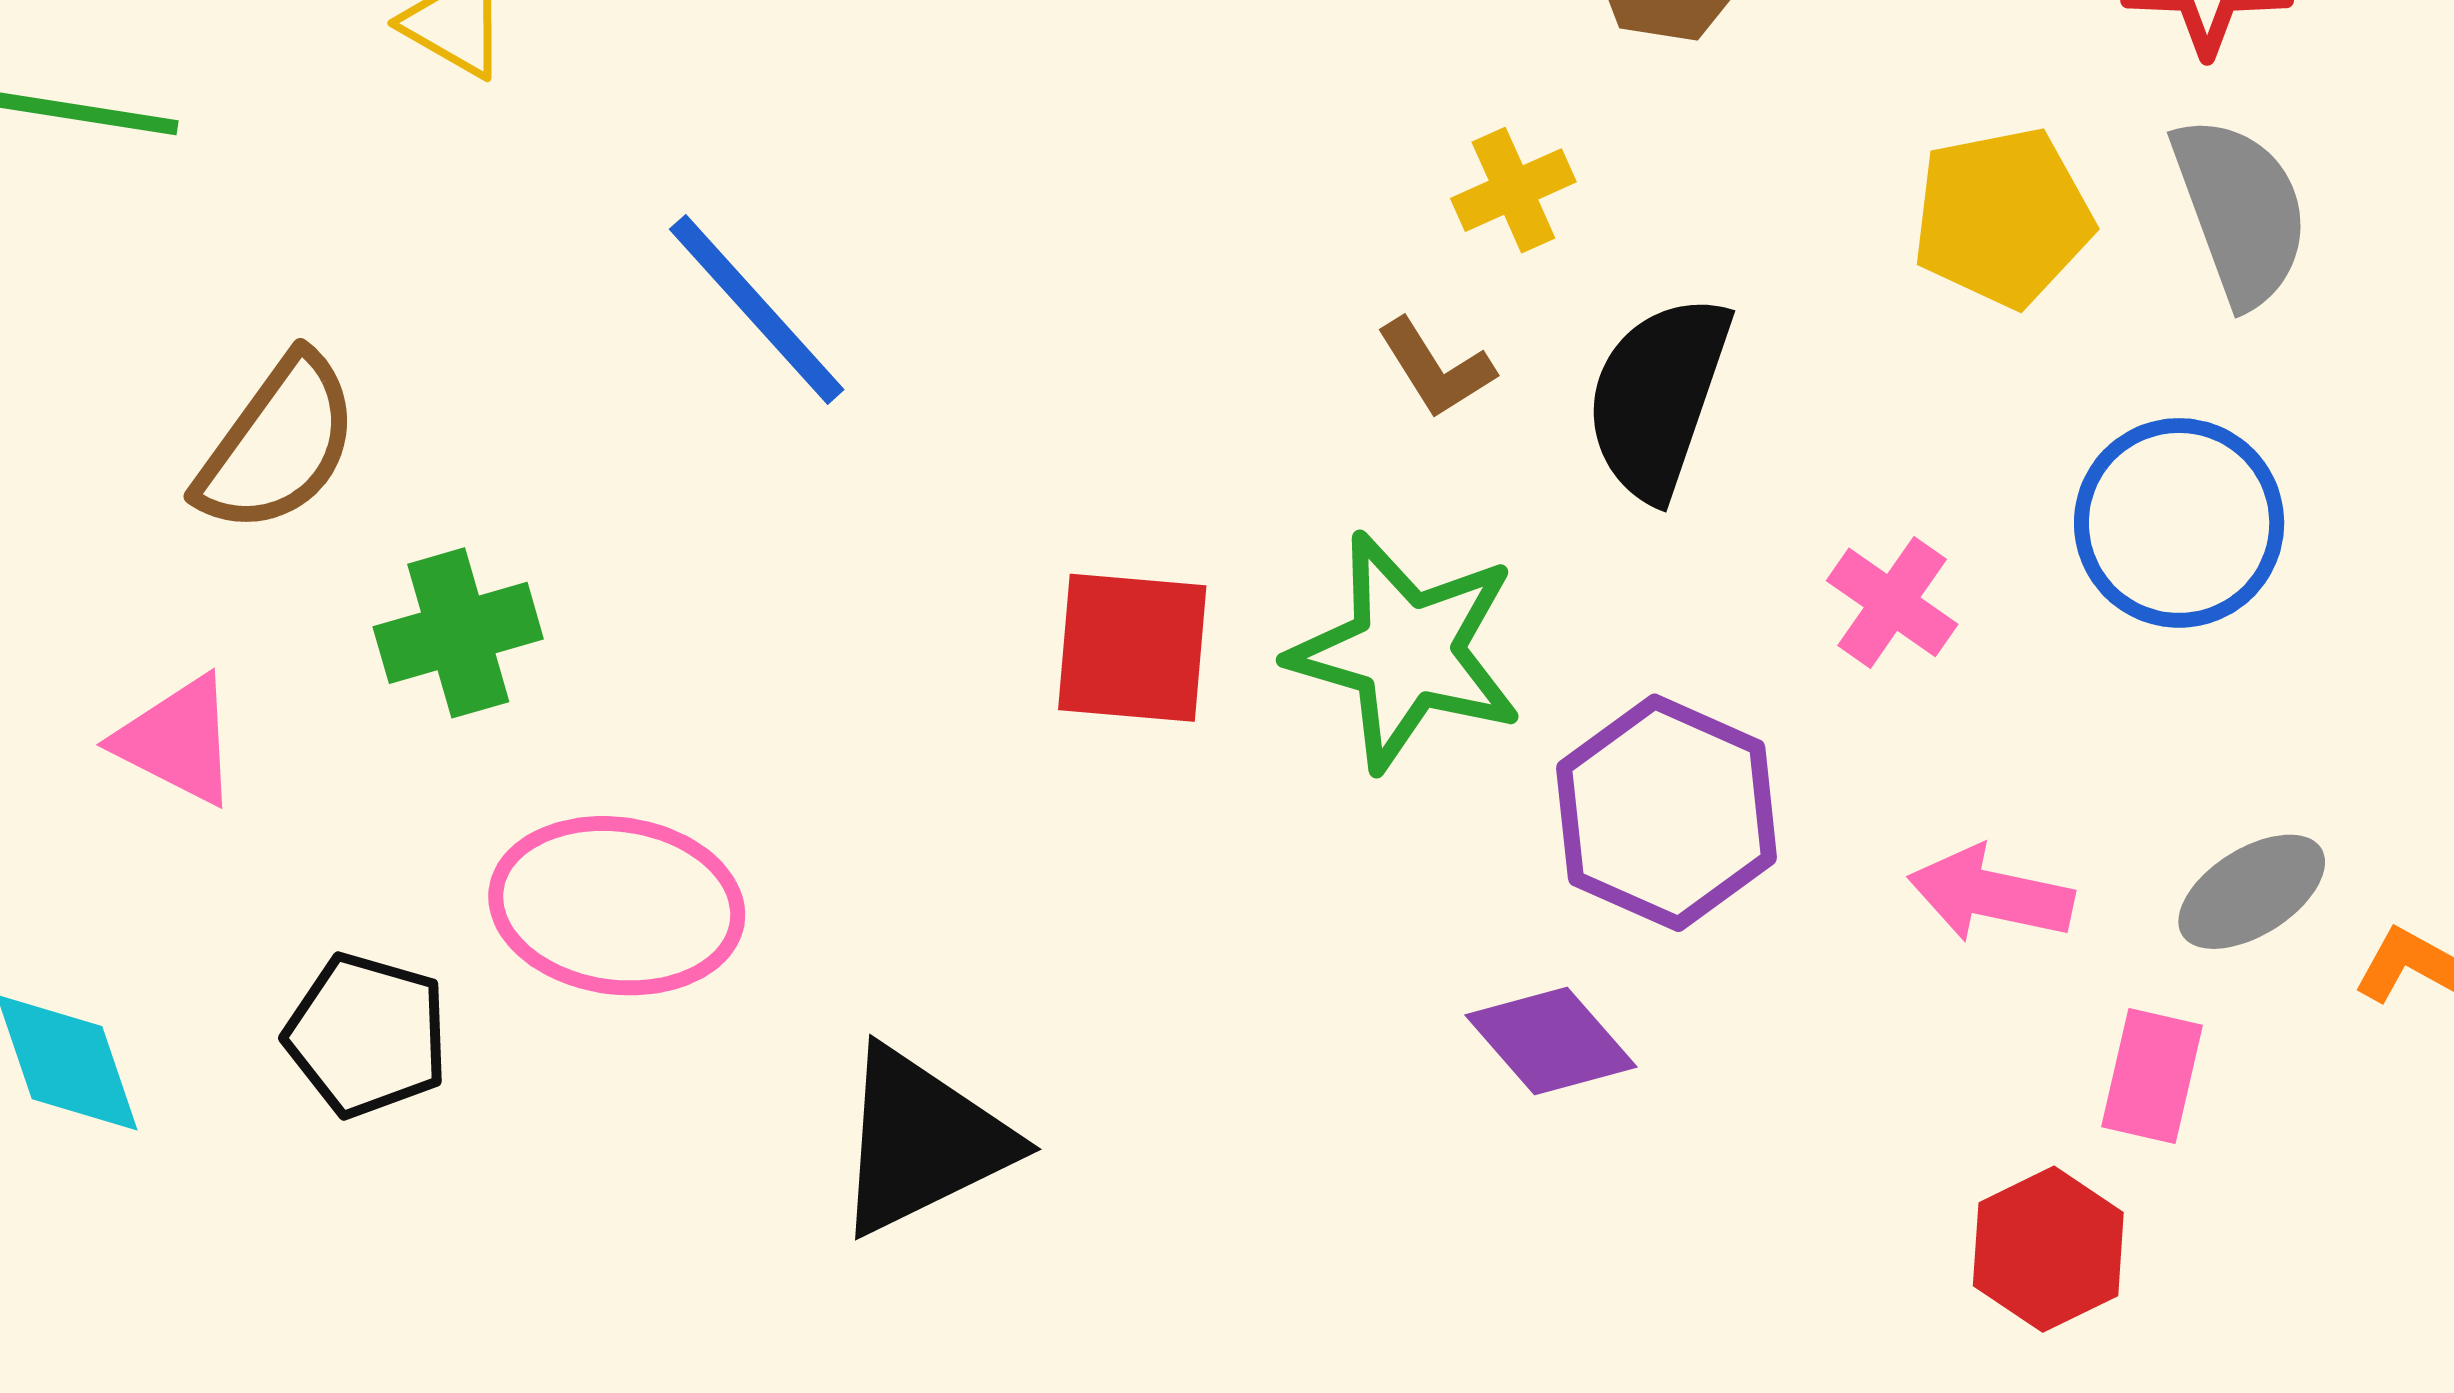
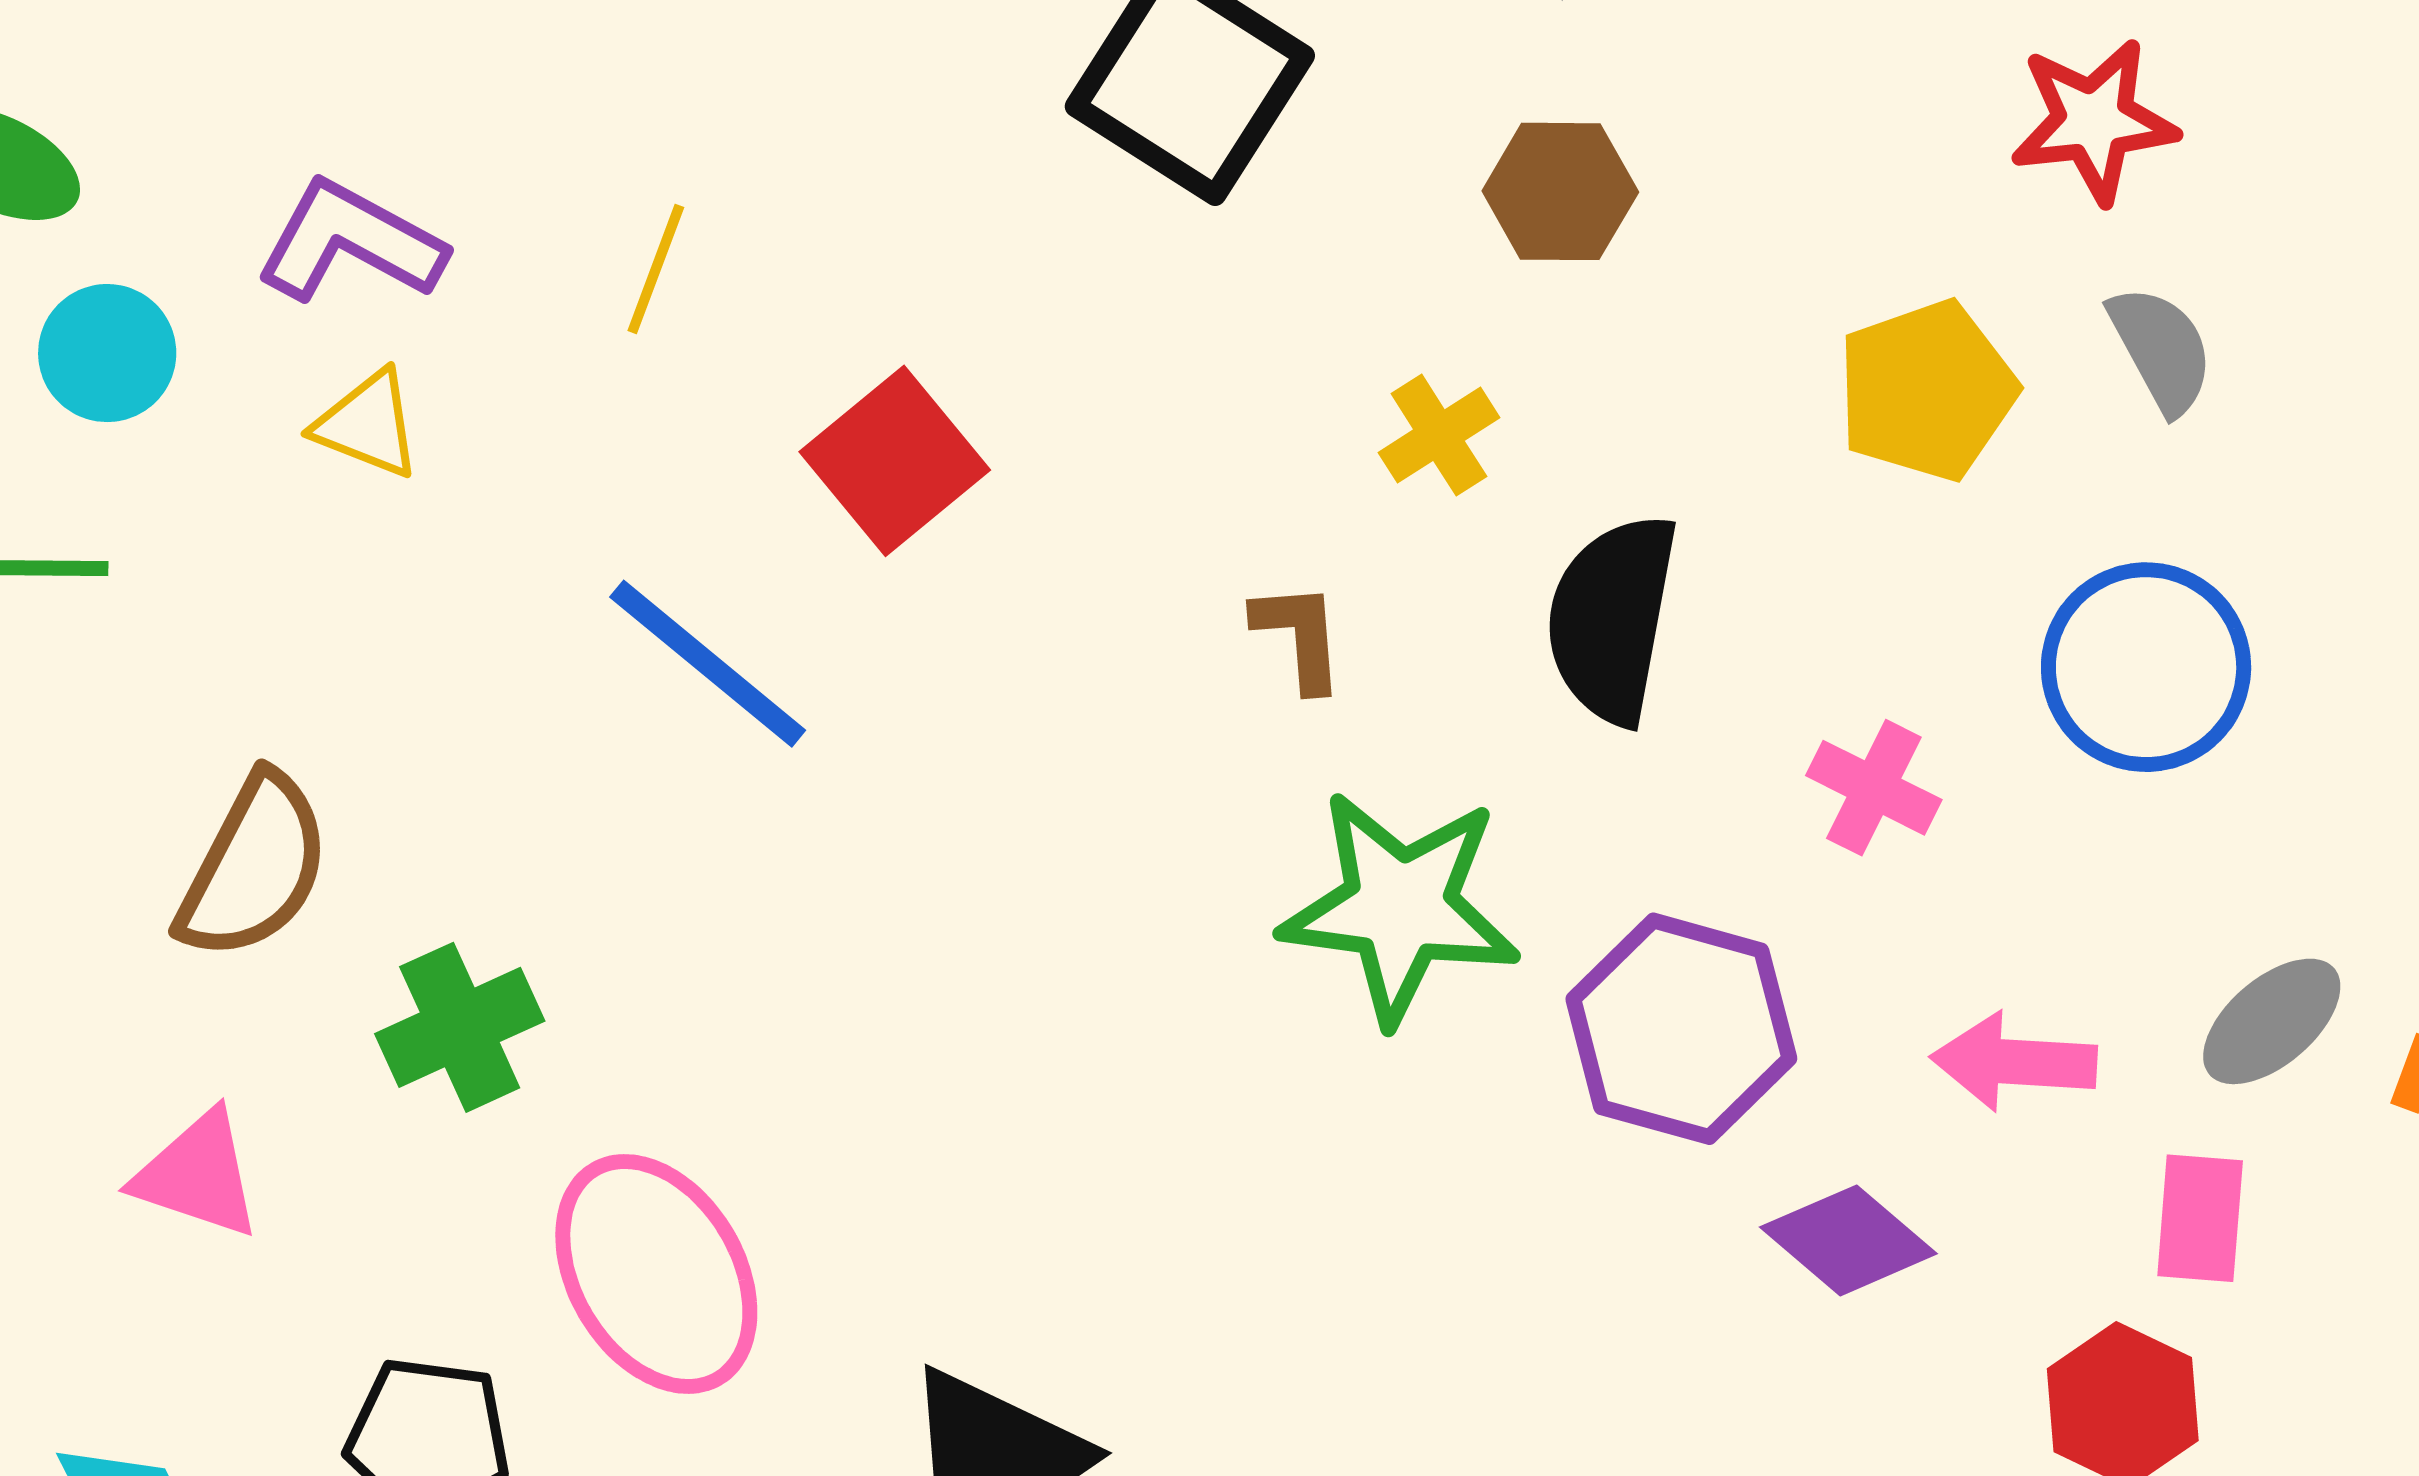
gray semicircle: (2240, 211) -> (2161, 349), size x0.7
brown L-shape: (1436, 368) -> (1299, 636), moved, turned -144
red square: (1132, 648) -> (895, 461), moved, turned -36
pink ellipse: (617, 906) -> (656, 1274), turned 60
purple diamond: (1551, 1041) -> (1848, 1240), moved

